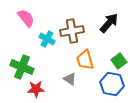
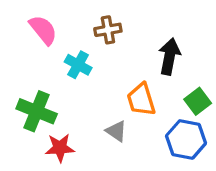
black arrow: (109, 23) -> (169, 56), moved, turned -30
brown cross: (72, 31) -> (108, 30), moved, size x0.7

